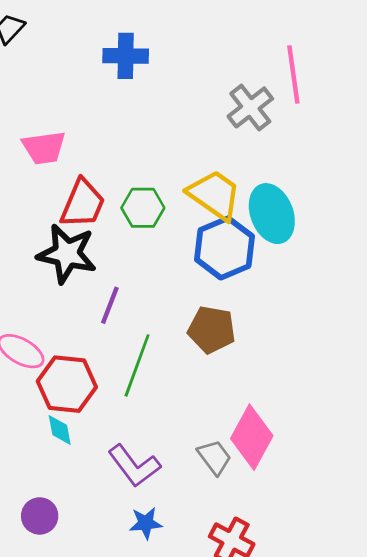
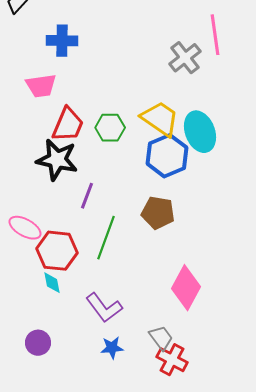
blue cross: (126, 56) -> (62, 41), moved
gray trapezoid: (214, 457) -> (161, 338), moved

